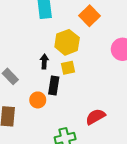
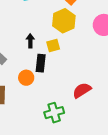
yellow hexagon: (67, 42) -> (64, 21), moved

